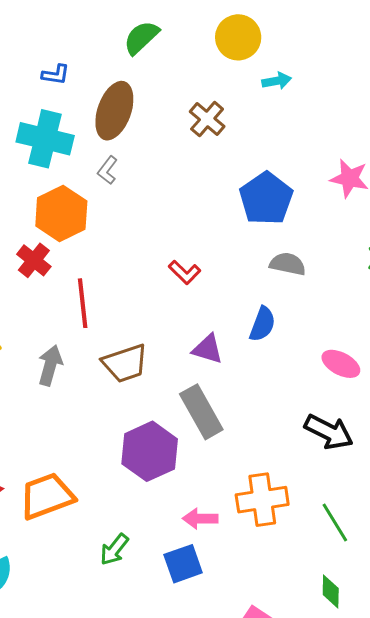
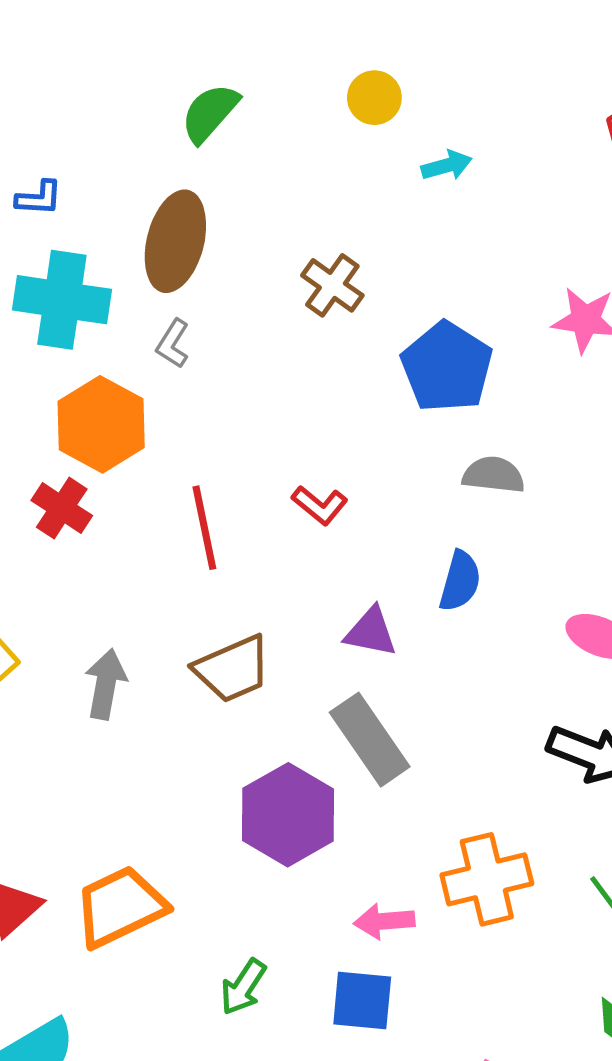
yellow circle: (238, 37) -> (374, 98), size x0.7
blue L-shape: (56, 75) -> (39, 198), moved
brown cross: (207, 119) -> (332, 285), moved
red line: (83, 303) -> (204, 528), moved
blue square: (183, 564) -> (362, 1000), turned 30

